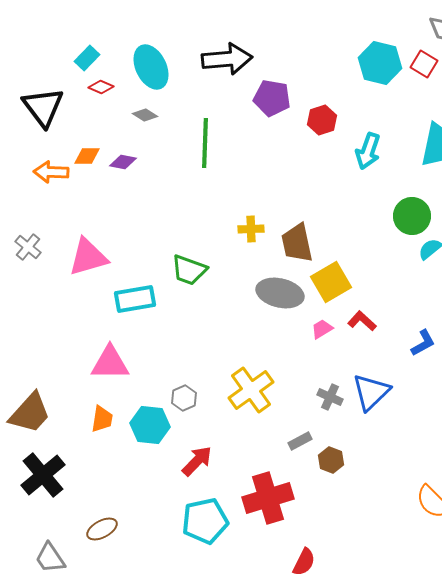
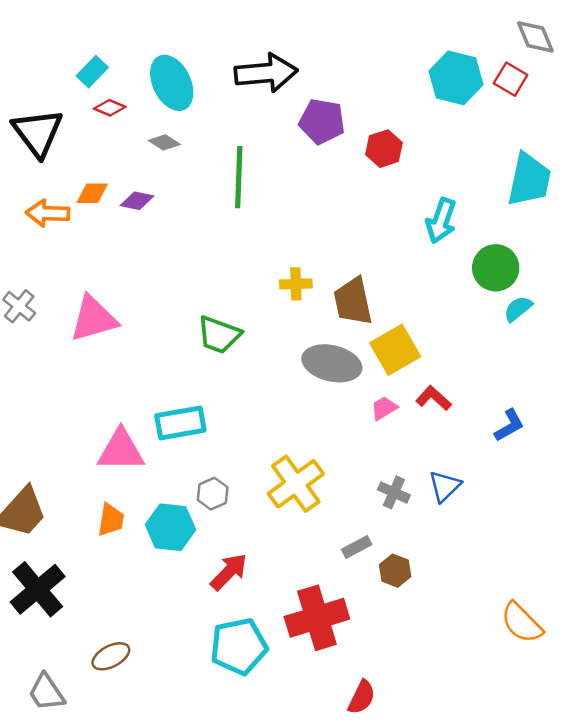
cyan arrow: (368, 151) -> (441, 221), moved
cyan rectangle: (135, 299) -> (180, 423), moved
blue triangle: (371, 392) -> (445, 486), size x0.7

